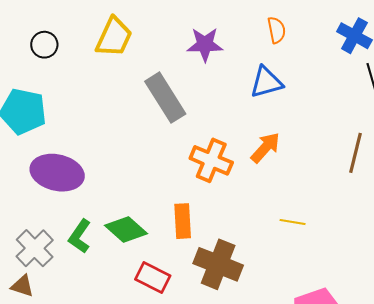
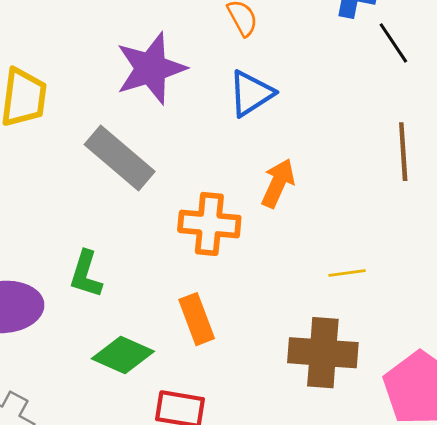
purple star: (205, 44) -> (151, 68), size x1.4
green L-shape: (80, 236) -> (86, 274), moved
brown cross: (218, 264) -> (323, 353), moved

